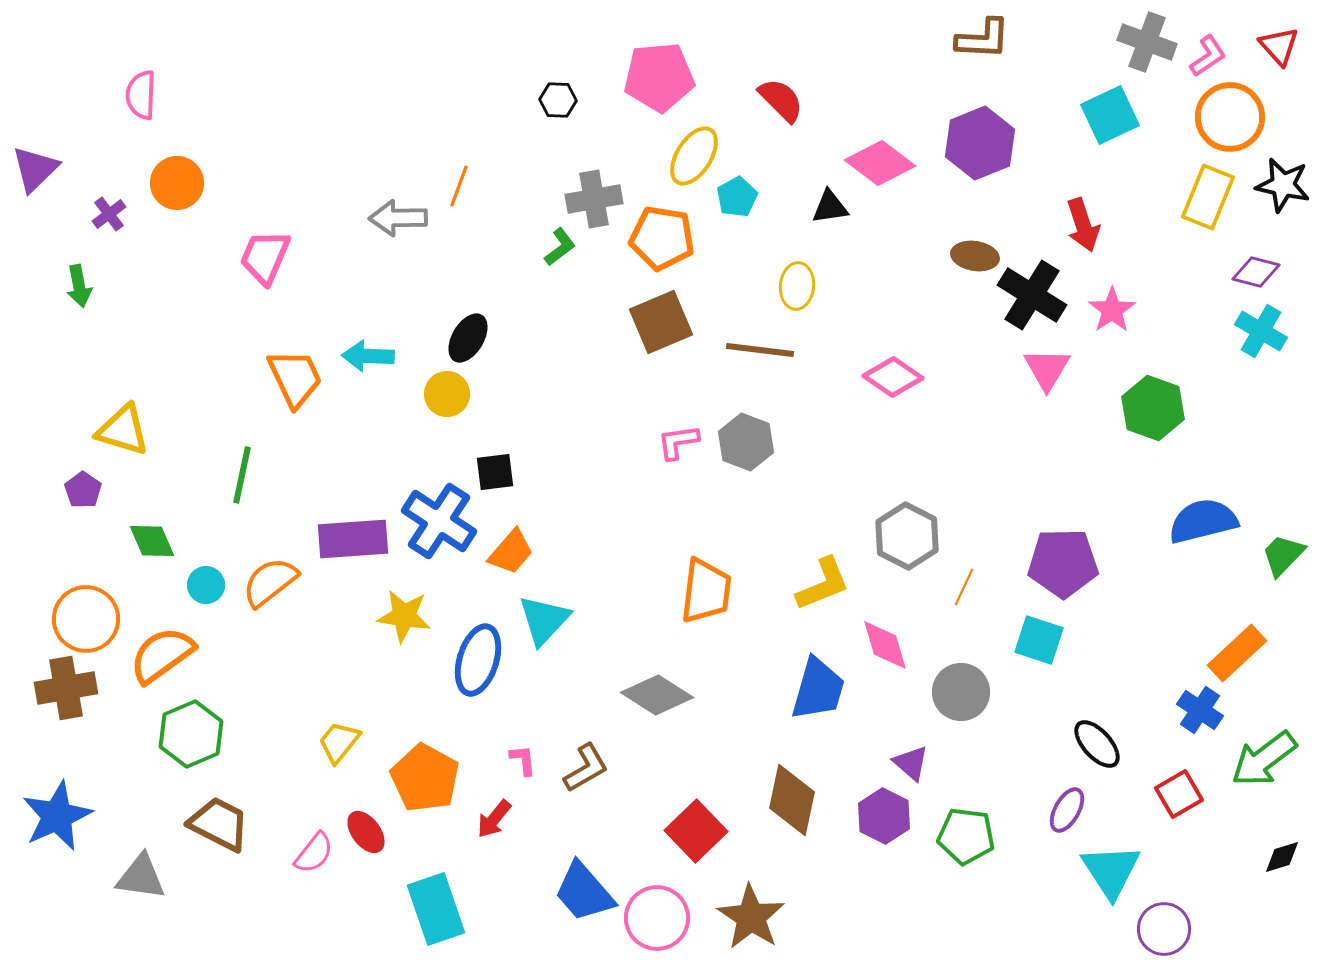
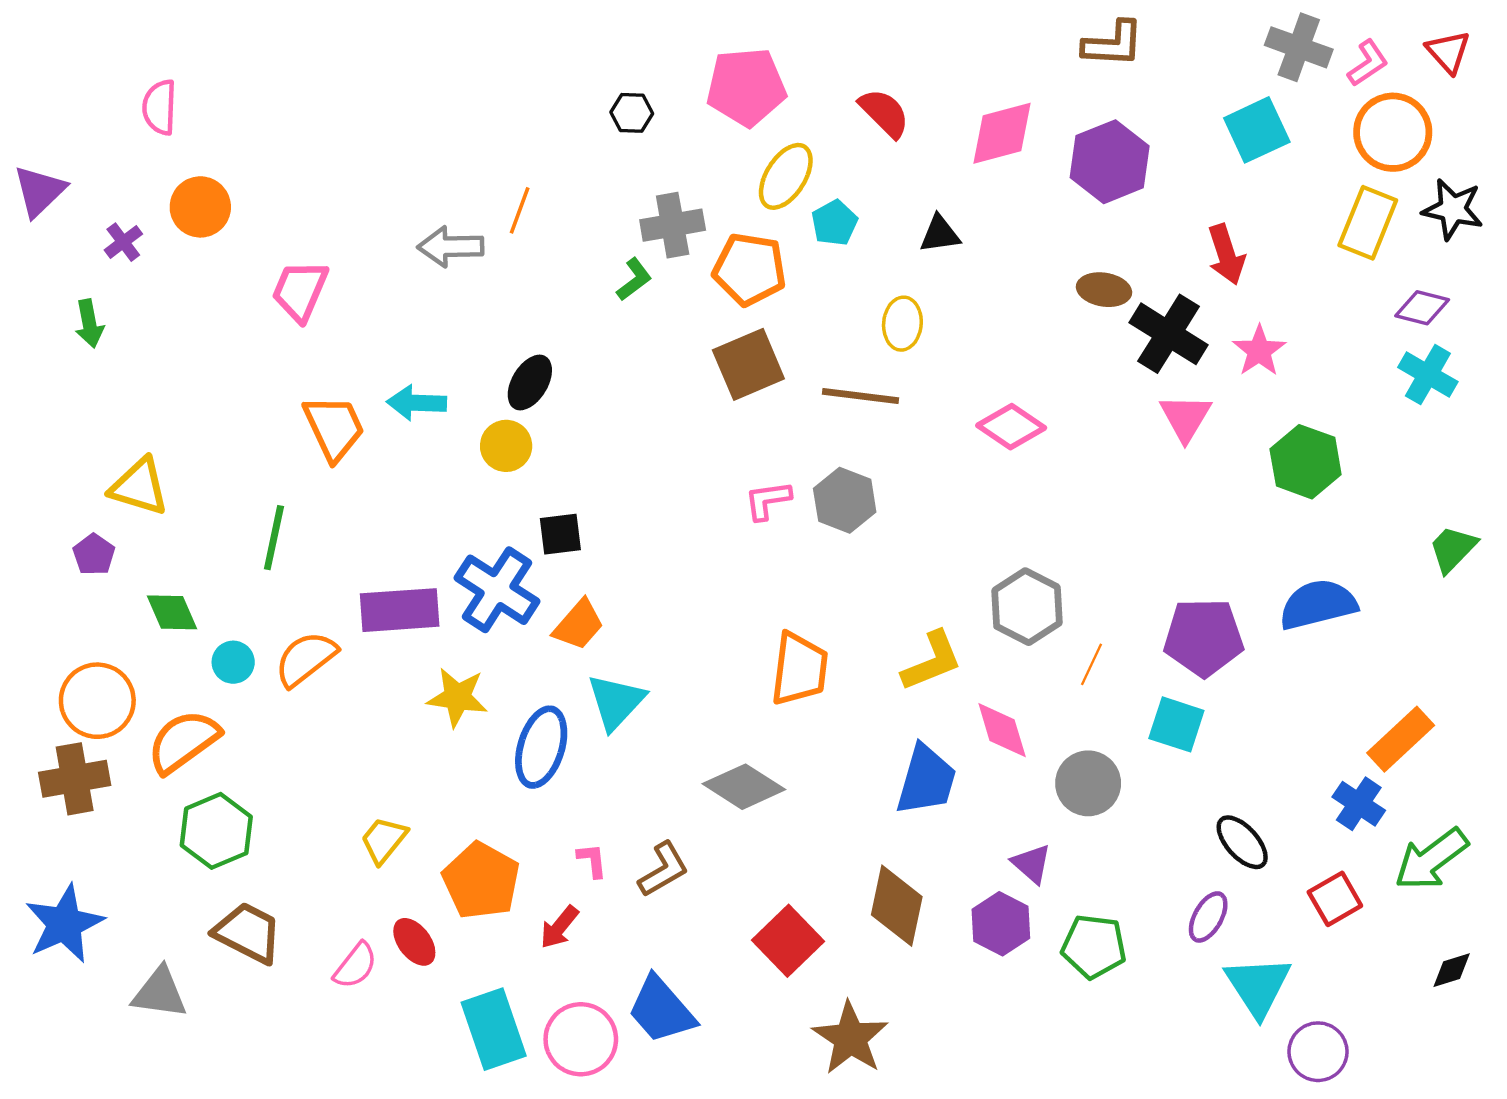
pink diamond: (880, 163) -> (1002, 133), moved, turned -52
blue semicircle: (1203, 521) -> (1318, 604), moved
green trapezoid: (1283, 555) -> (1453, 549), moved
pink circle: (657, 918) -> (581, 1039), moved

